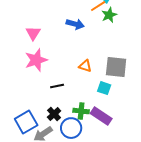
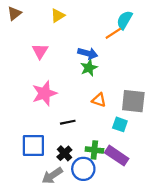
green star: (109, 15) -> (89, 68), moved
pink triangle: (33, 33) -> (40, 51), moved
blue square: (26, 122) -> (33, 146), moved, turned 30

